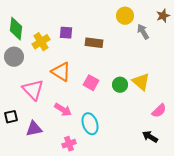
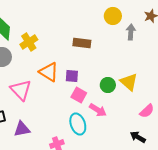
gray arrow: (143, 32) -> (131, 32), turned 35
purple square: (66, 33) -> (72, 76), moved
pink square: (91, 83) -> (79, 95), moved
pink arrow: (63, 110) -> (98, 110), moved

